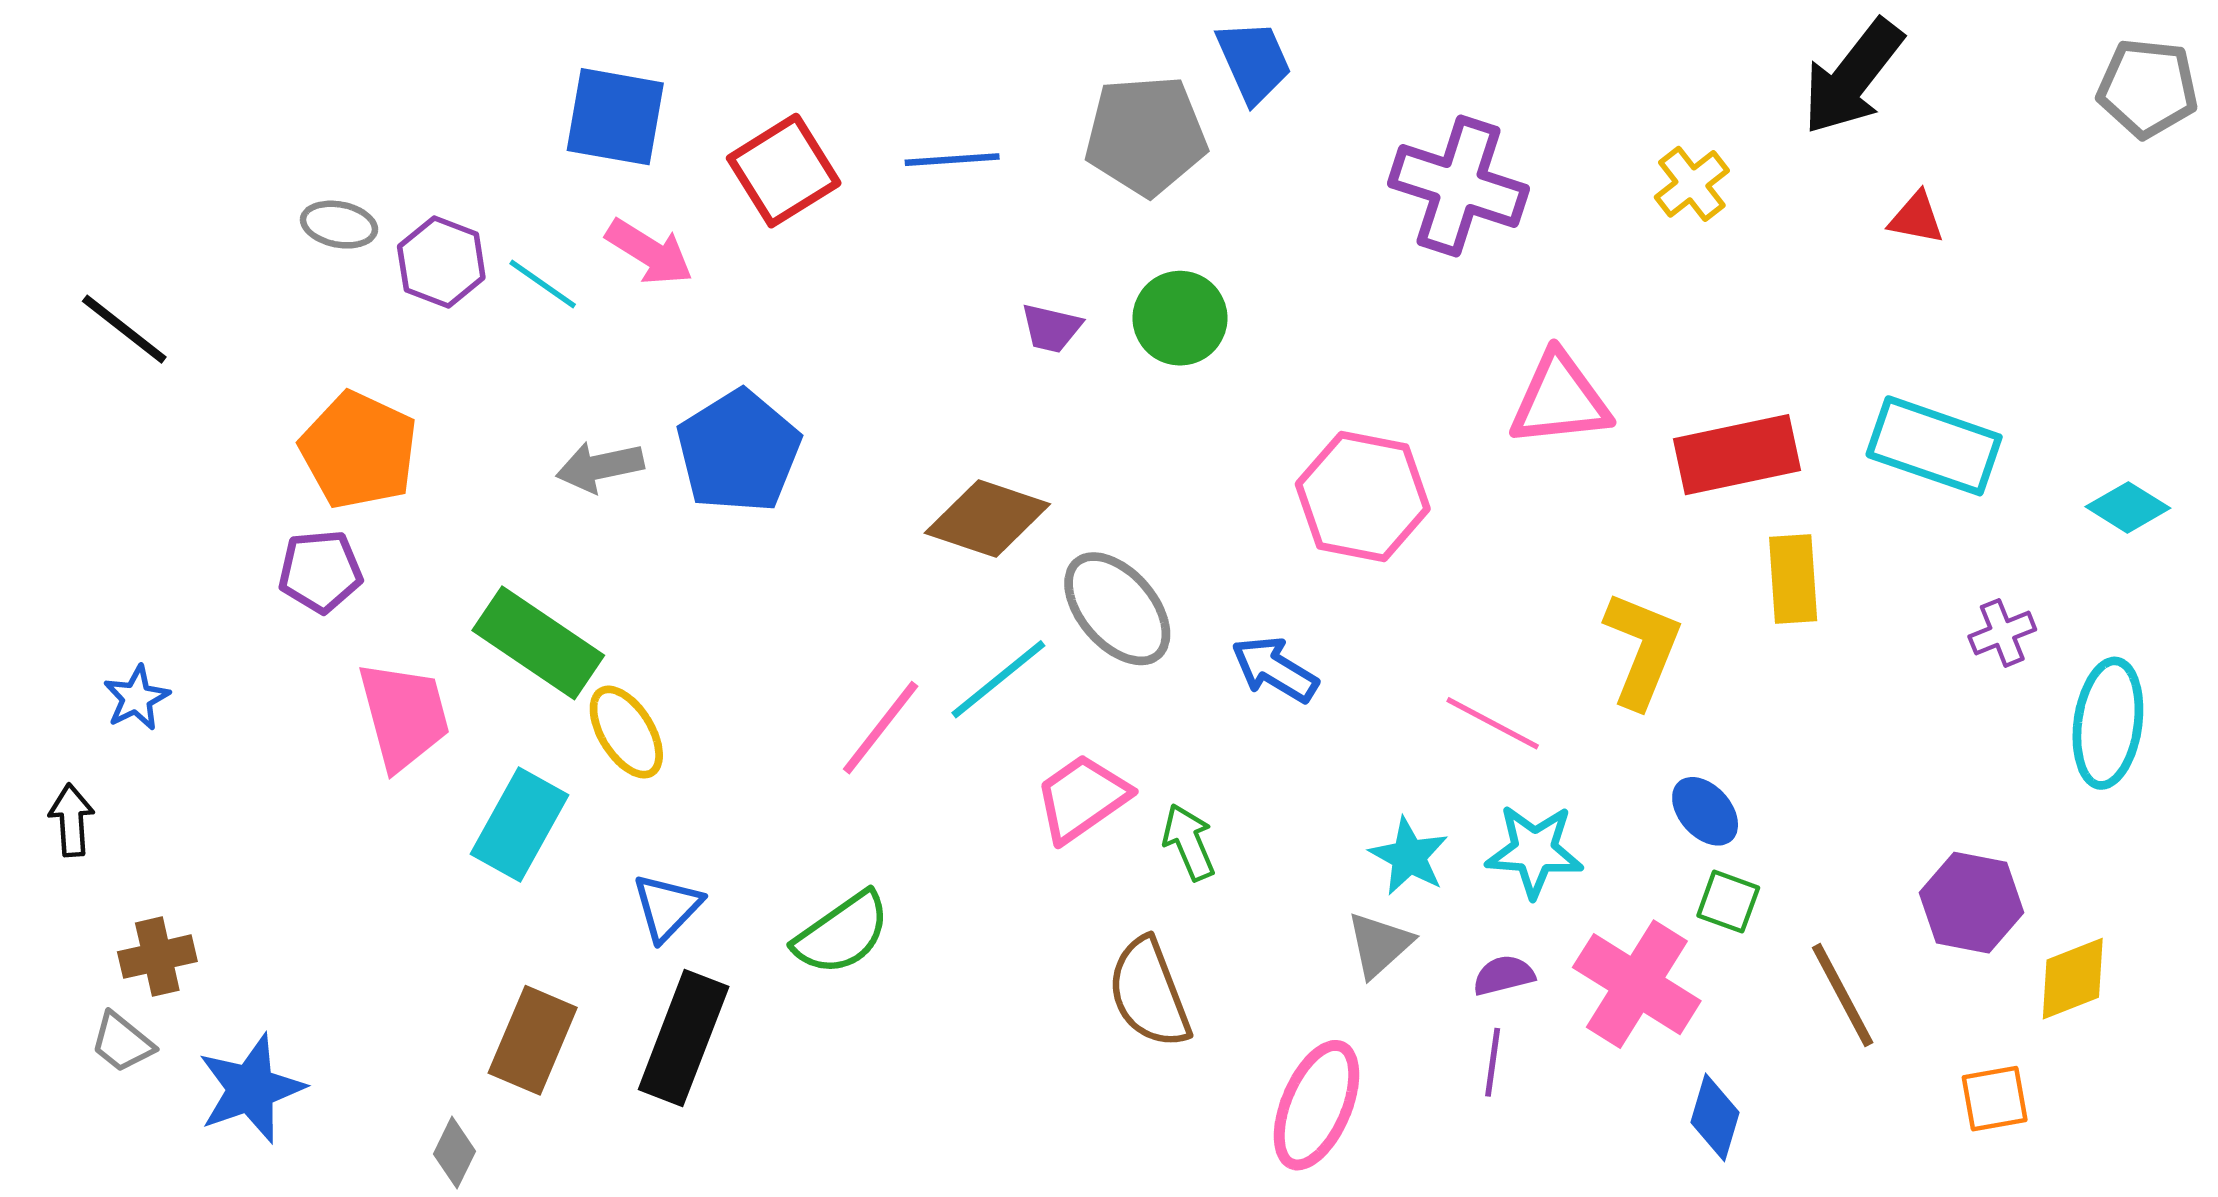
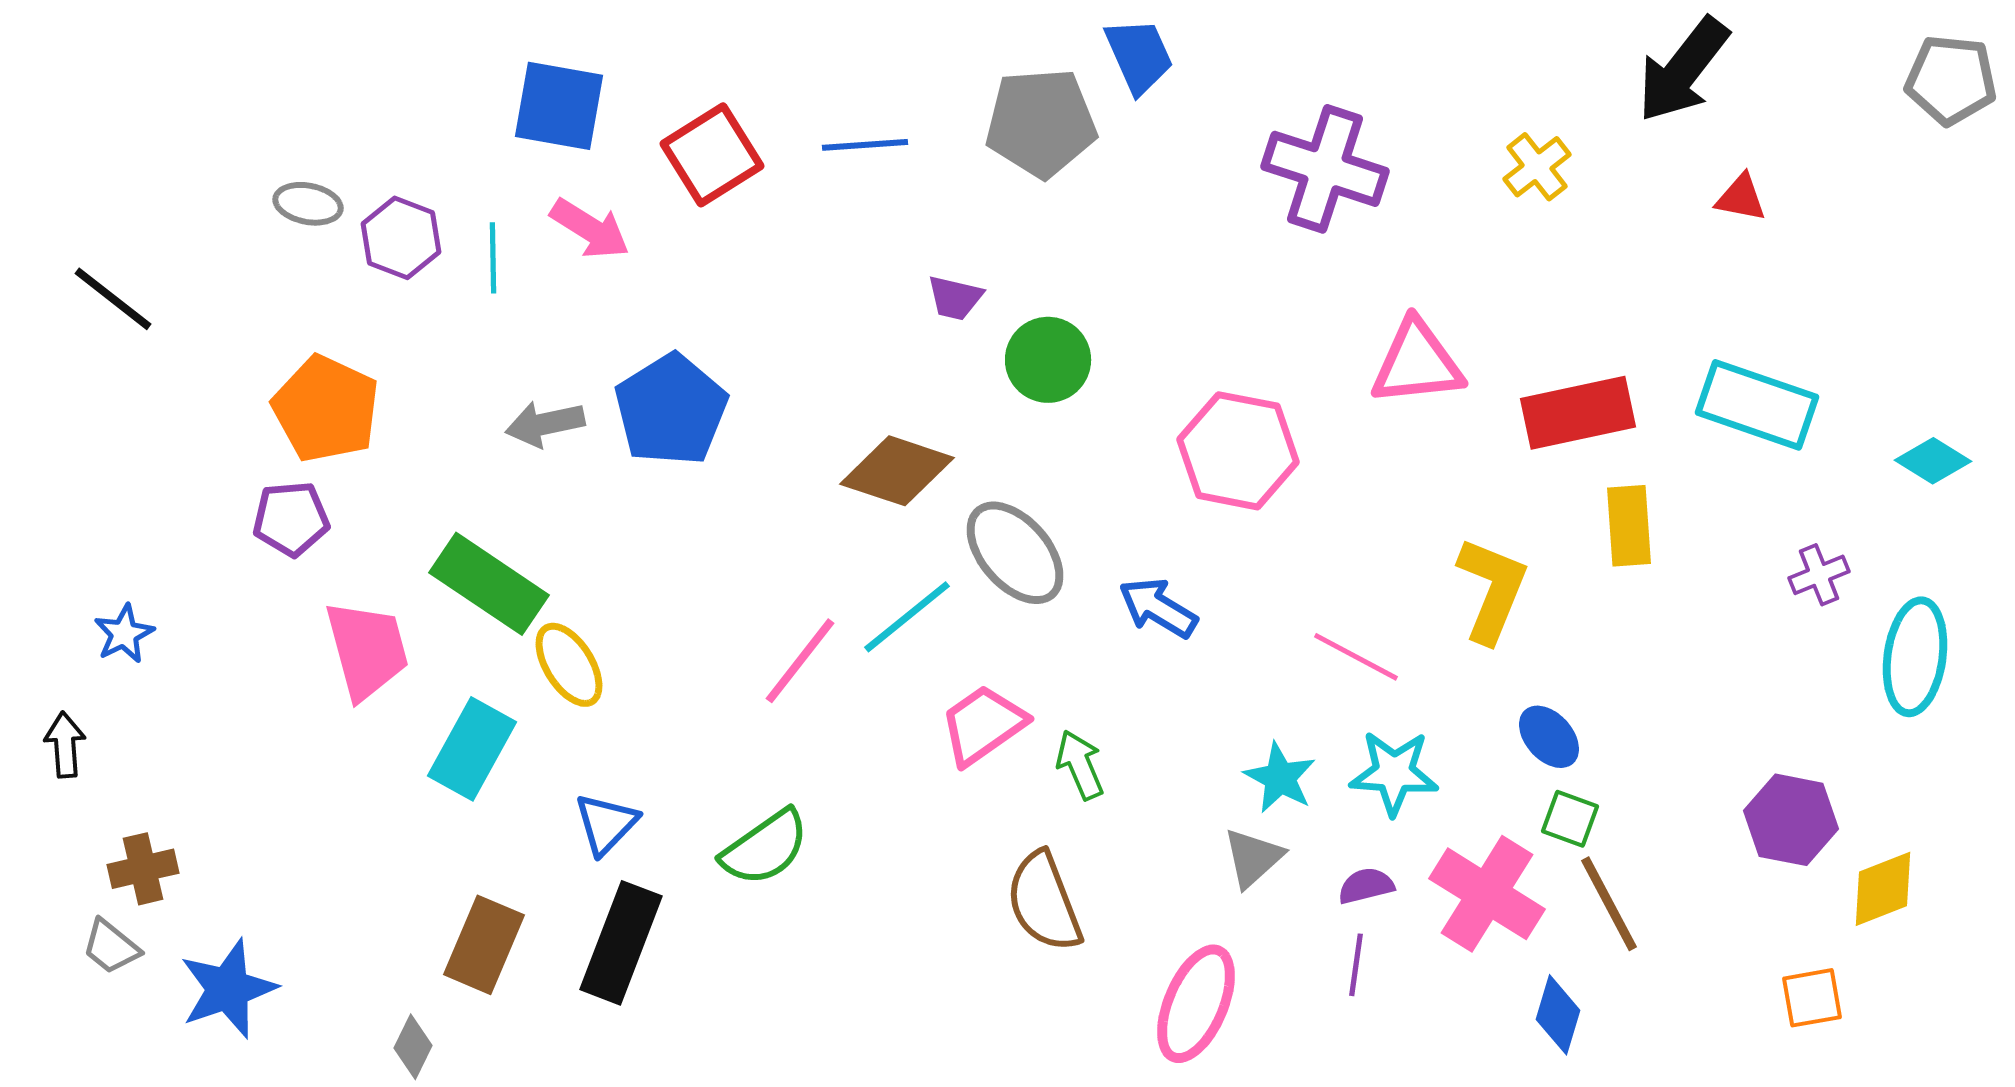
cyan line: (543, 284) -> (493, 258), turned 54
green circle: (1180, 318) -> (1048, 360), moved
brown line: (1843, 995) -> (1609, 904), moved

